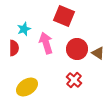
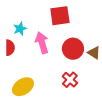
red square: (64, 16) -> (60, 16), turned -30

